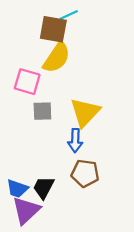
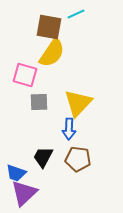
cyan line: (69, 15) -> (76, 14), moved
black trapezoid: (44, 187) -> (43, 157), moved

